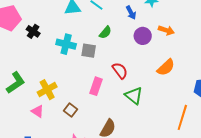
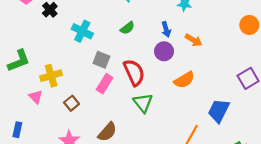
blue arrow: (131, 13) -> (166, 29), moved
purple circle: (143, 36) -> (164, 51), moved
gray square: (89, 51) -> (101, 60), moved
red semicircle: (120, 71) -> (134, 72), size x1.4

